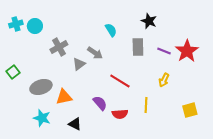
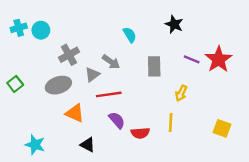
gray rectangle: (138, 47) -> (154, 66), moved
yellow arrow: (164, 80) -> (181, 93), moved
red line: (120, 81) -> (109, 94), moved, turned -40
gray ellipse: (41, 87) -> (58, 85), moved
orange triangle: (64, 97) -> (75, 113), turned 36
yellow square: (190, 110) -> (222, 128), turned 35
cyan star: (42, 118) -> (35, 145), moved

